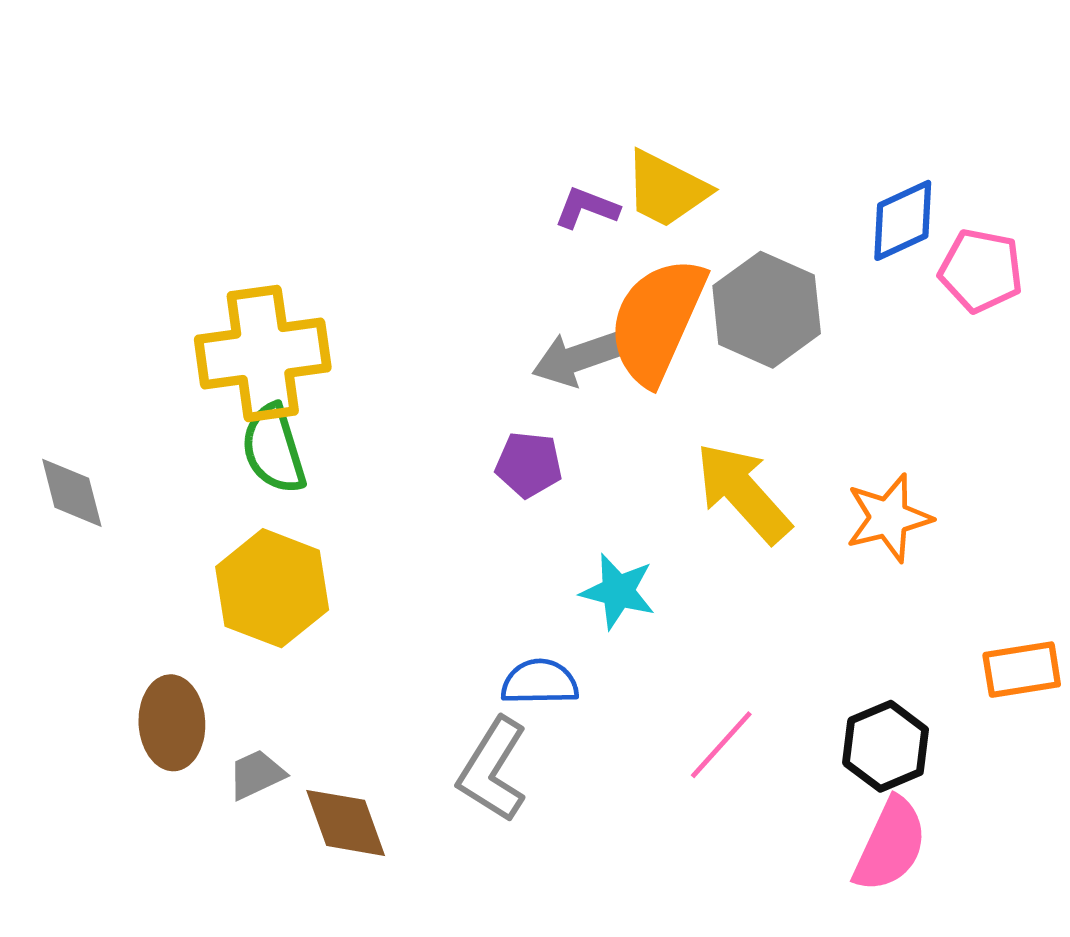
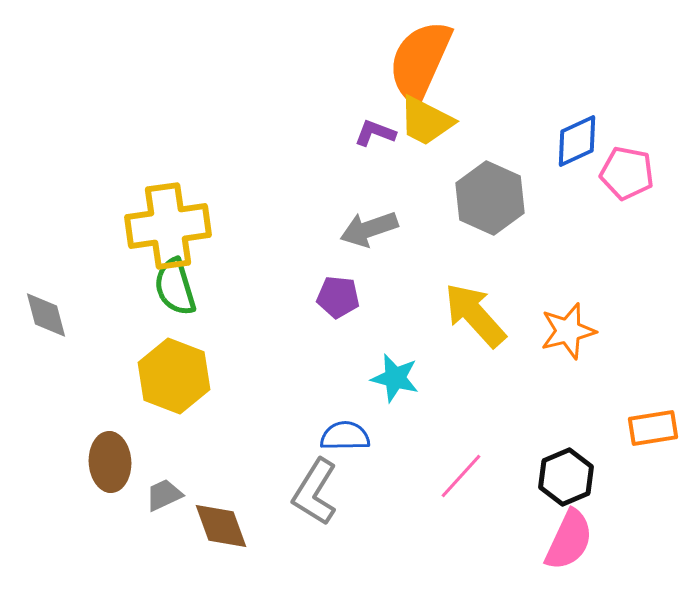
orange semicircle: (657, 321) -> (420, 61), moved

